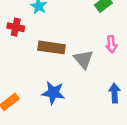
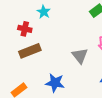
brown rectangle: (51, 47) -> (30, 51), moved, turned -30

